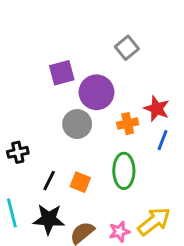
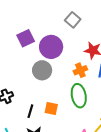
gray square: (127, 48) -> (73, 20), moved
orange cross: (128, 124) -> (80, 70), moved

